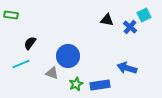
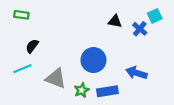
green rectangle: (11, 15) -> (21, 15), moved
blue circle: (68, 56) -> (93, 60), moved
gray triangle: (52, 73) -> (56, 78), size x1.5

